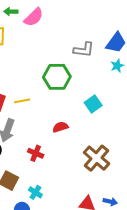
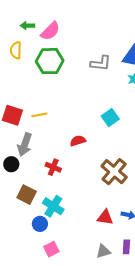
green hexagon: (57, 77) -> (50, 61), moved
cyan cross: (35, 192) -> (53, 206), size x1.5

